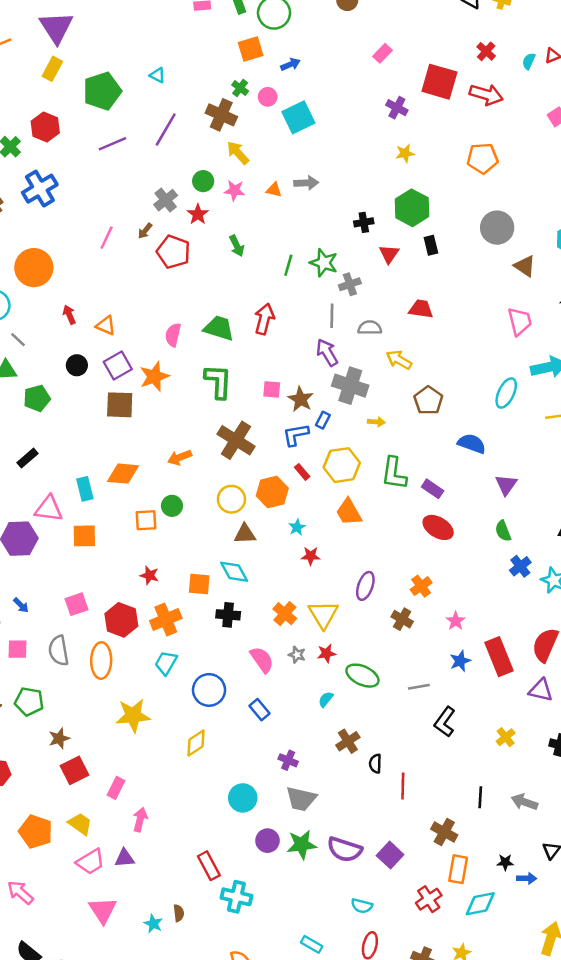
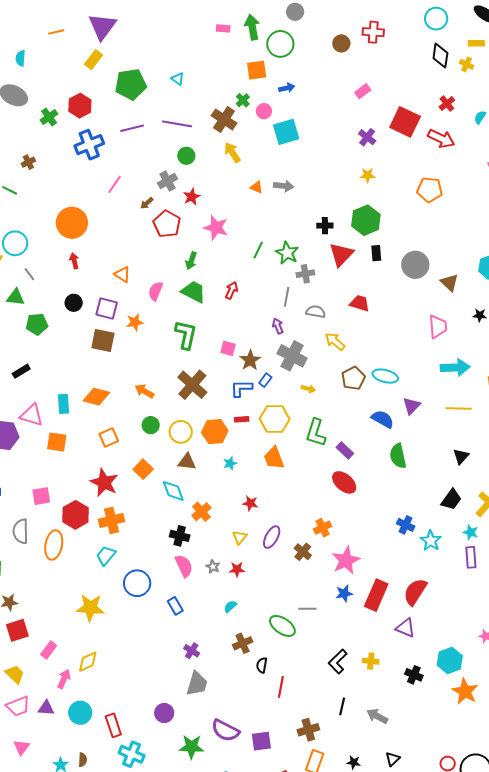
purple line: (166, 129) -> (177, 124), turned 60
green circle: (203, 181) -> (186, 156), moved
blue cross: (40, 189) -> (89, 145), moved
pink star: (234, 190) -> (216, 228), moved, size x1.4
gray circle: (497, 228) -> (415, 265), moved
pink line: (107, 238) -> (115, 184), moved
green arrow: (237, 246) -> (191, 261), moved, turned 36
red triangle: (389, 254) -> (341, 254), size x1.5
orange circle: (34, 268) -> (72, 223), moved
red arrow: (264, 319) -> (232, 290), size x0.7
orange triangle: (106, 326) -> (122, 274), moved
purple arrow: (327, 353) -> (278, 326), size x0.7
purple square: (118, 366) -> (107, 308), turned 35
orange star: (154, 376) -> (135, 322), size x0.7
cyan ellipse: (506, 393) -> (385, 376), moved, turned 70
orange arrow: (180, 457) -> (144, 391), turned 42
red rectangle: (302, 472) -> (242, 419), turned -64
purple triangle: (506, 485) -> (412, 406), moved
green circle: (172, 506) -> (151, 425), moved
orange square: (146, 520) -> (109, 437), turned -30
green semicircle: (503, 531) -> (398, 456), moved, size x1.4
red star: (311, 556) -> (250, 503), moved
blue cross: (520, 566) -> (406, 525), turned -36
red star: (149, 575) -> (104, 483), size x1.8
orange square: (199, 584) -> (143, 469), moved, turned 30
purple ellipse: (365, 586) -> (272, 537), moved
orange cross: (285, 614) -> (201, 512), moved
yellow triangle: (323, 614) -> (240, 537), size x0.6
black cross: (228, 615) -> (180, 536), moved
pink star: (456, 621) -> (346, 560), size x1.8
red rectangle: (499, 657) -> (376, 595), turned 36
green ellipse: (362, 676) -> (282, 626), moved
yellow star: (133, 716) -> (90, 608), moved
black L-shape: (445, 722) -> (338, 661), moved
yellow cross: (506, 737) -> (371, 661), turned 35
yellow diamond: (196, 743) -> (88, 662), moved
cyan circle: (243, 798) -> (80, 713), moved
gray trapezoid: (301, 799) -> (197, 684), turned -96
brown cross: (444, 832) -> (308, 730), turned 35
green star: (302, 845) -> (191, 747), moved
purple square: (390, 855) -> (261, 741), turned 30
pink triangle: (103, 910) -> (21, 747), size x0.7

